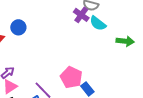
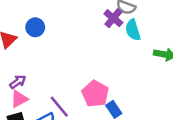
cyan semicircle: (98, 23) -> (133, 30), turned 30

